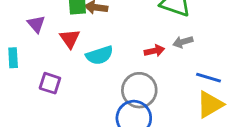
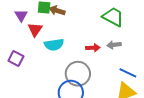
purple triangle: (36, 24) -> (21, 16), moved

